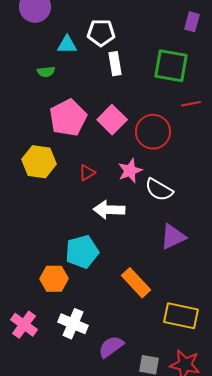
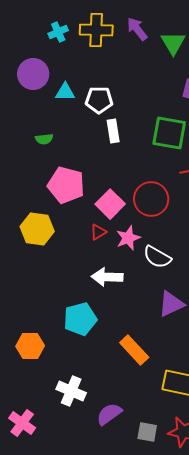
cyan triangle: (67, 45) -> (65, 92), moved
pink pentagon: (68, 118) -> (66, 185), turned -30
pink square: (112, 120) -> (110, 204), moved
red triangle: (87, 173) -> (98, 232), moved
orange hexagon: (54, 279) -> (30, 346), moved
pink cross: (24, 325) -> (22, 423), moved

